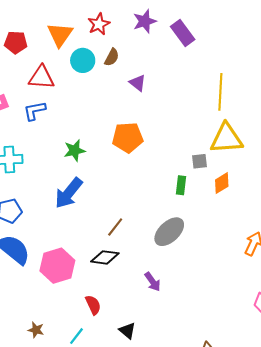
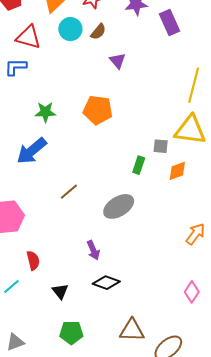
black diamond: (105, 257) -> (106, 283), moved

